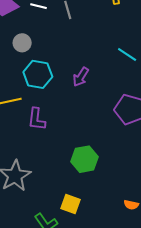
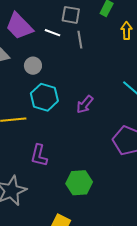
purple L-shape: (37, 119) -> (39, 155), moved

